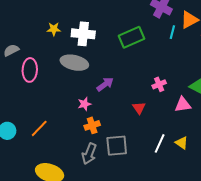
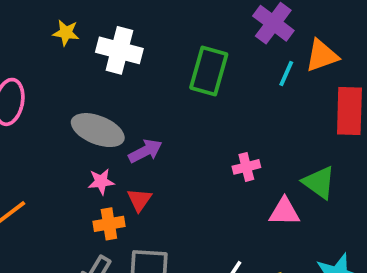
green rectangle: (132, 37) -> (209, 71), turned -60
gray ellipse: (74, 63) -> (98, 130), moved
red triangle: (139, 108) -> (139, 200), moved

